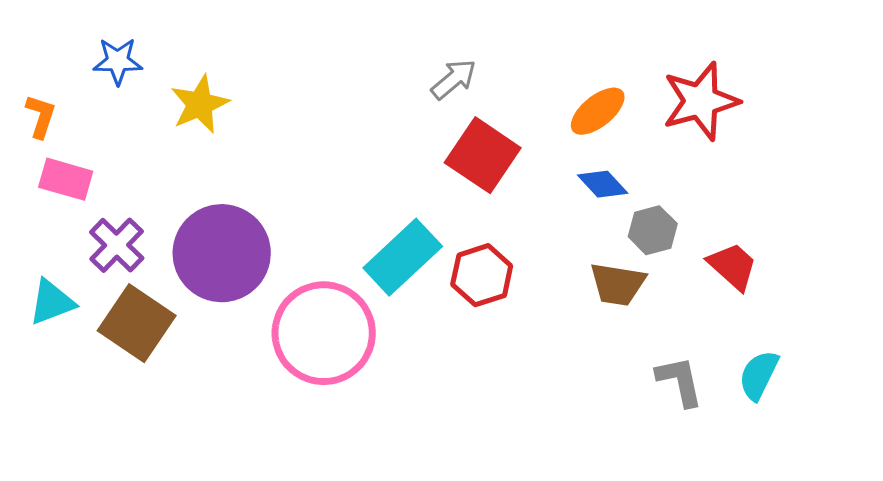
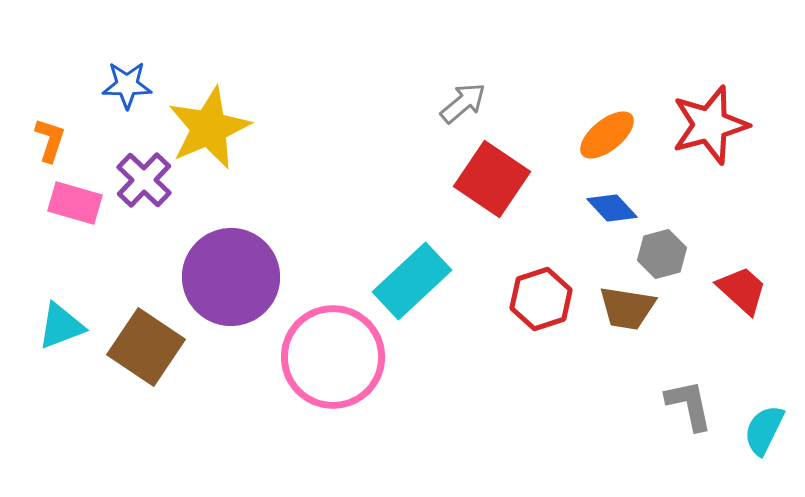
yellow star: (200, 104) -> (209, 128), size x1.4
purple cross: (117, 245) -> (144, 180), moved
red hexagon: (482, 275) -> (541, 299), moved
cyan semicircle: (759, 375) -> (764, 430), moved

